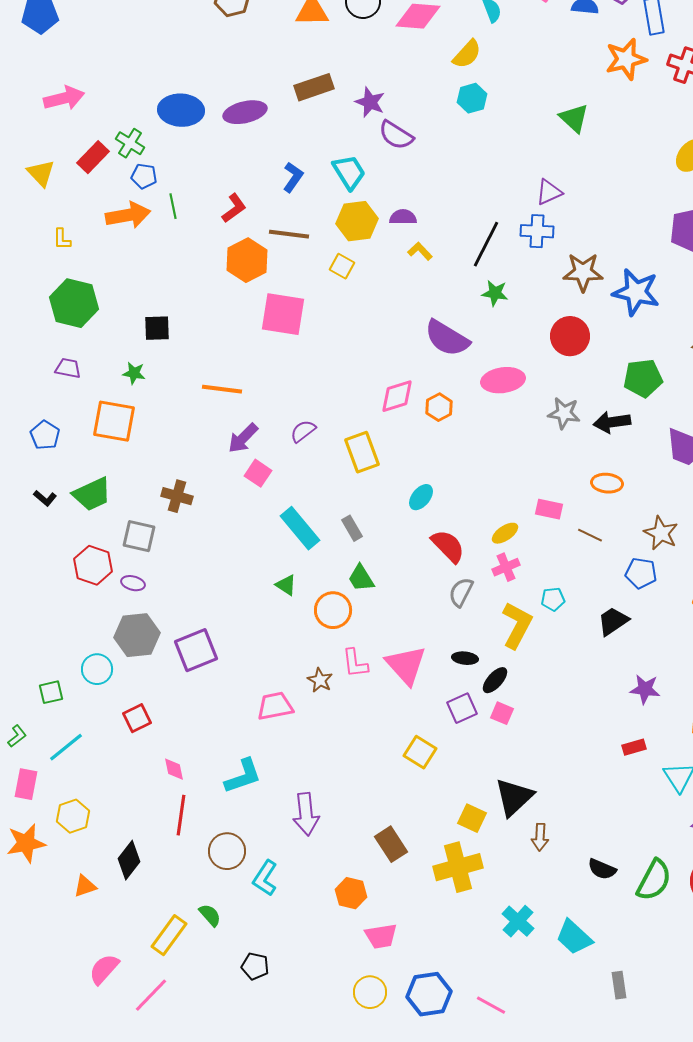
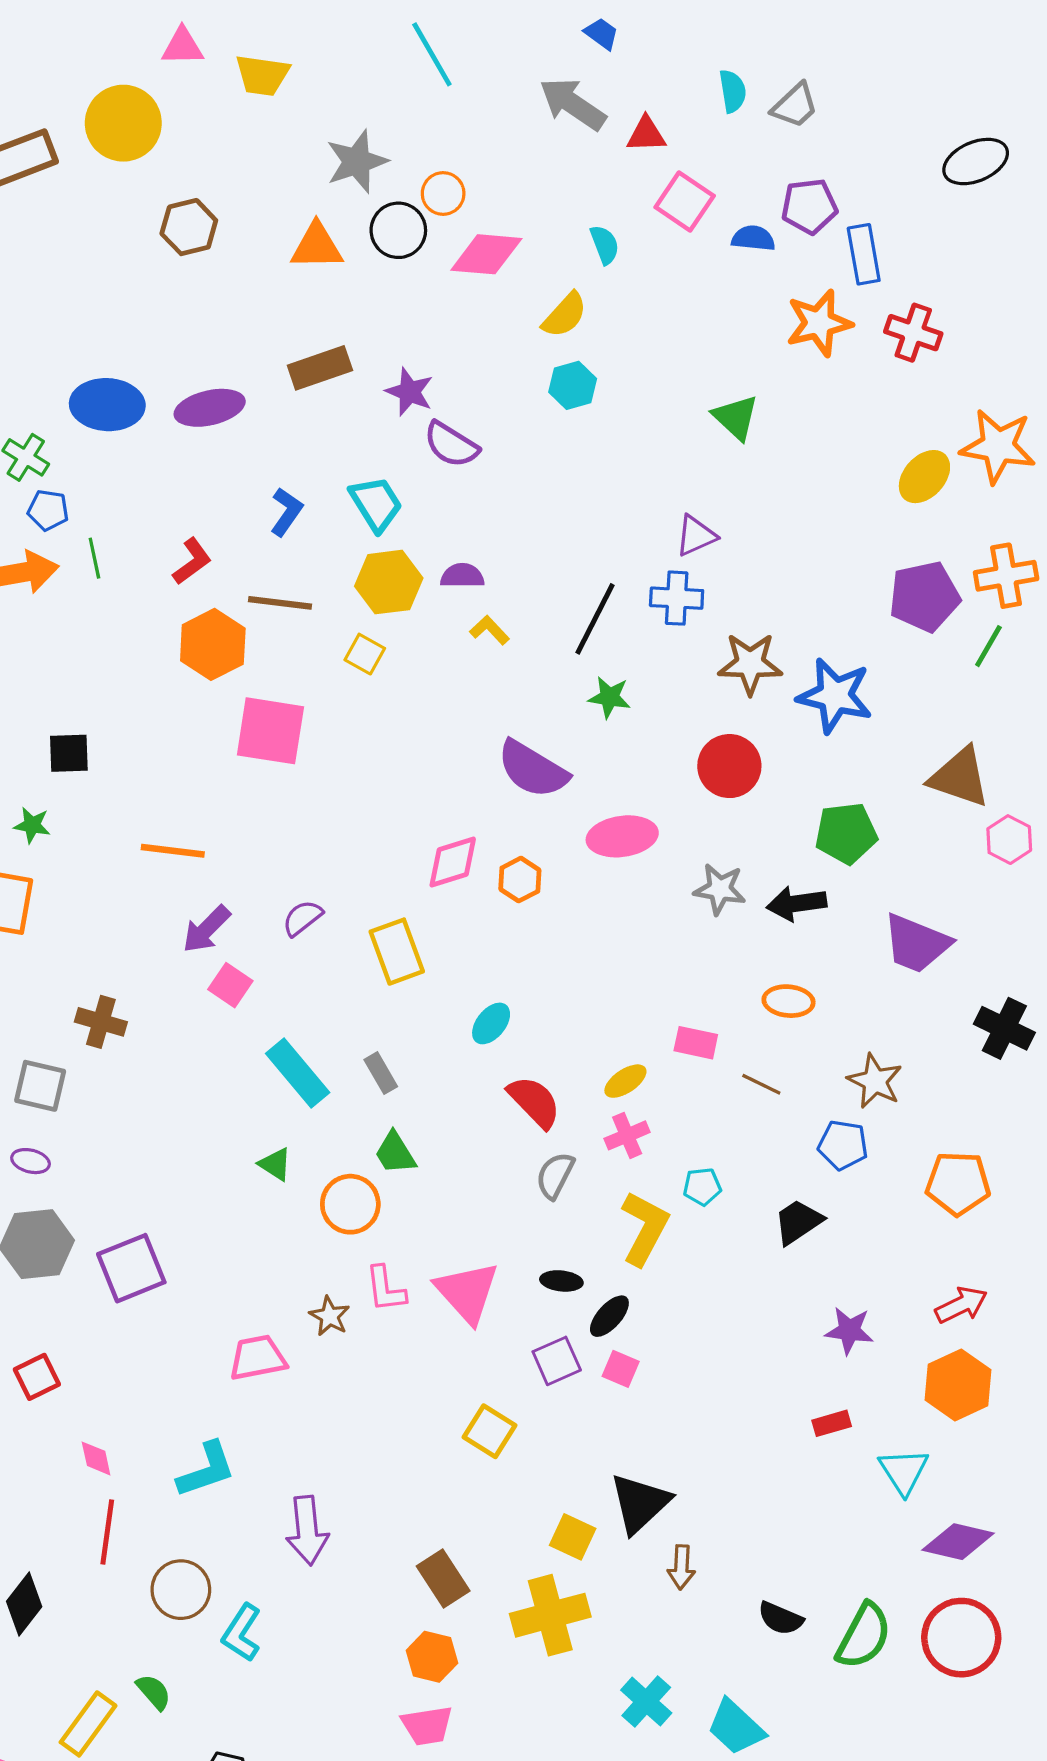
orange hexagon: (351, 893) -> (432, 1657), moved

